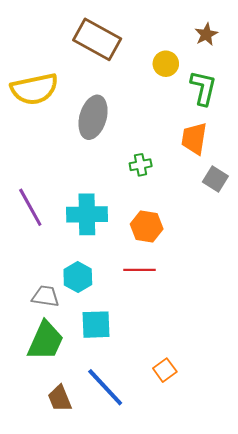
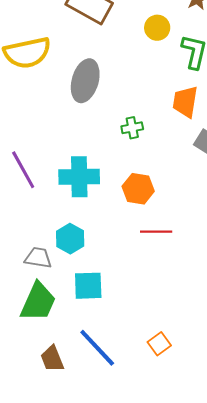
red line: (140, 270) -> (156, 232), moved
orange square: (165, 370) -> (159, 344), moved

